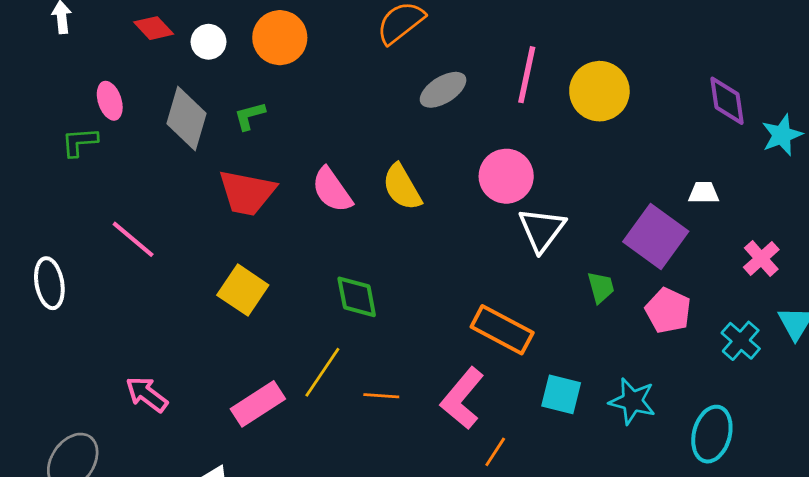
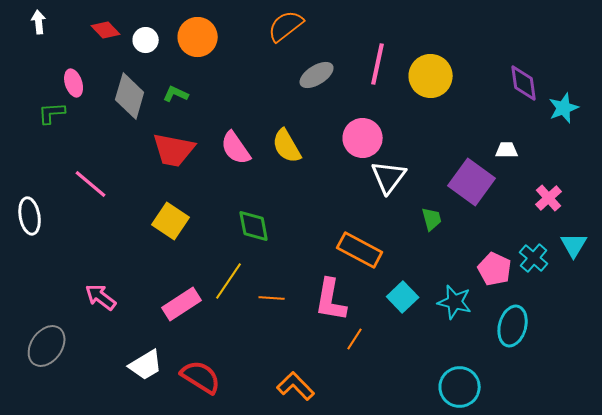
green L-shape: (250, 116) -> (176, 94), turned 40
pink pentagon: (668, 311) -> (495, 269), moved
cyan square: (561, 394) -> (403, 297), turned 32
pink L-shape: (462, 398) -> (331, 300), turned -30

